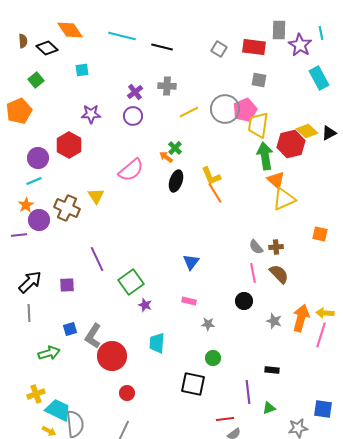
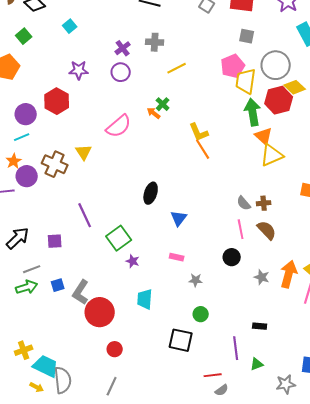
cyan square: (82, 70) -> (70, 26), turned -32
gray circle: (225, 109) -> (276, 65), moved
black ellipse: (176, 181) -> (151, 193), moved
gray line: (29, 313) -> (32, 269), moved, turned 72
green arrow: (49, 353) -> (27, 287), moved

